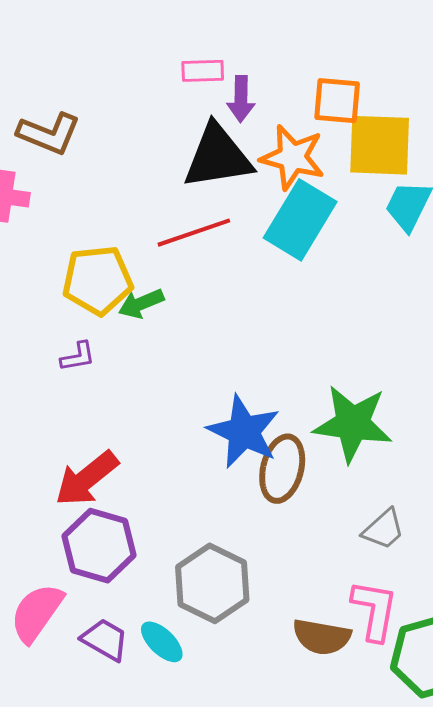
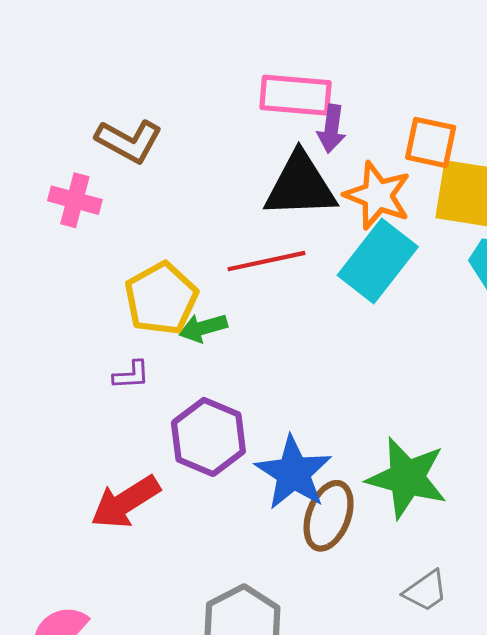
pink rectangle: (203, 71) -> (296, 95), size x1.6
yellow pentagon: (98, 280) -> (161, 298), turned -30
purple hexagon: (99, 546) -> (208, 437), moved

